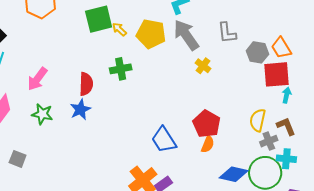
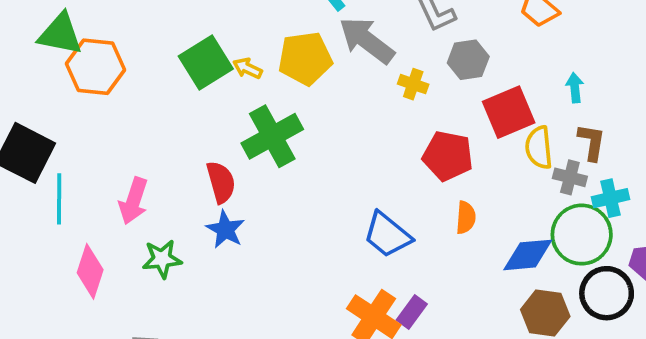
gray hexagon: (257, 52) -> (468, 60), moved
green cross: (121, 69) -> (272, 136), size x1.5
red square: (276, 74) -> (509, 112), moved
red pentagon: (207, 124) -> (448, 156), moved
brown L-shape: (286, 126) -> (592, 142), turned 50
gray cross: (269, 141) -> (570, 177), turned -36

